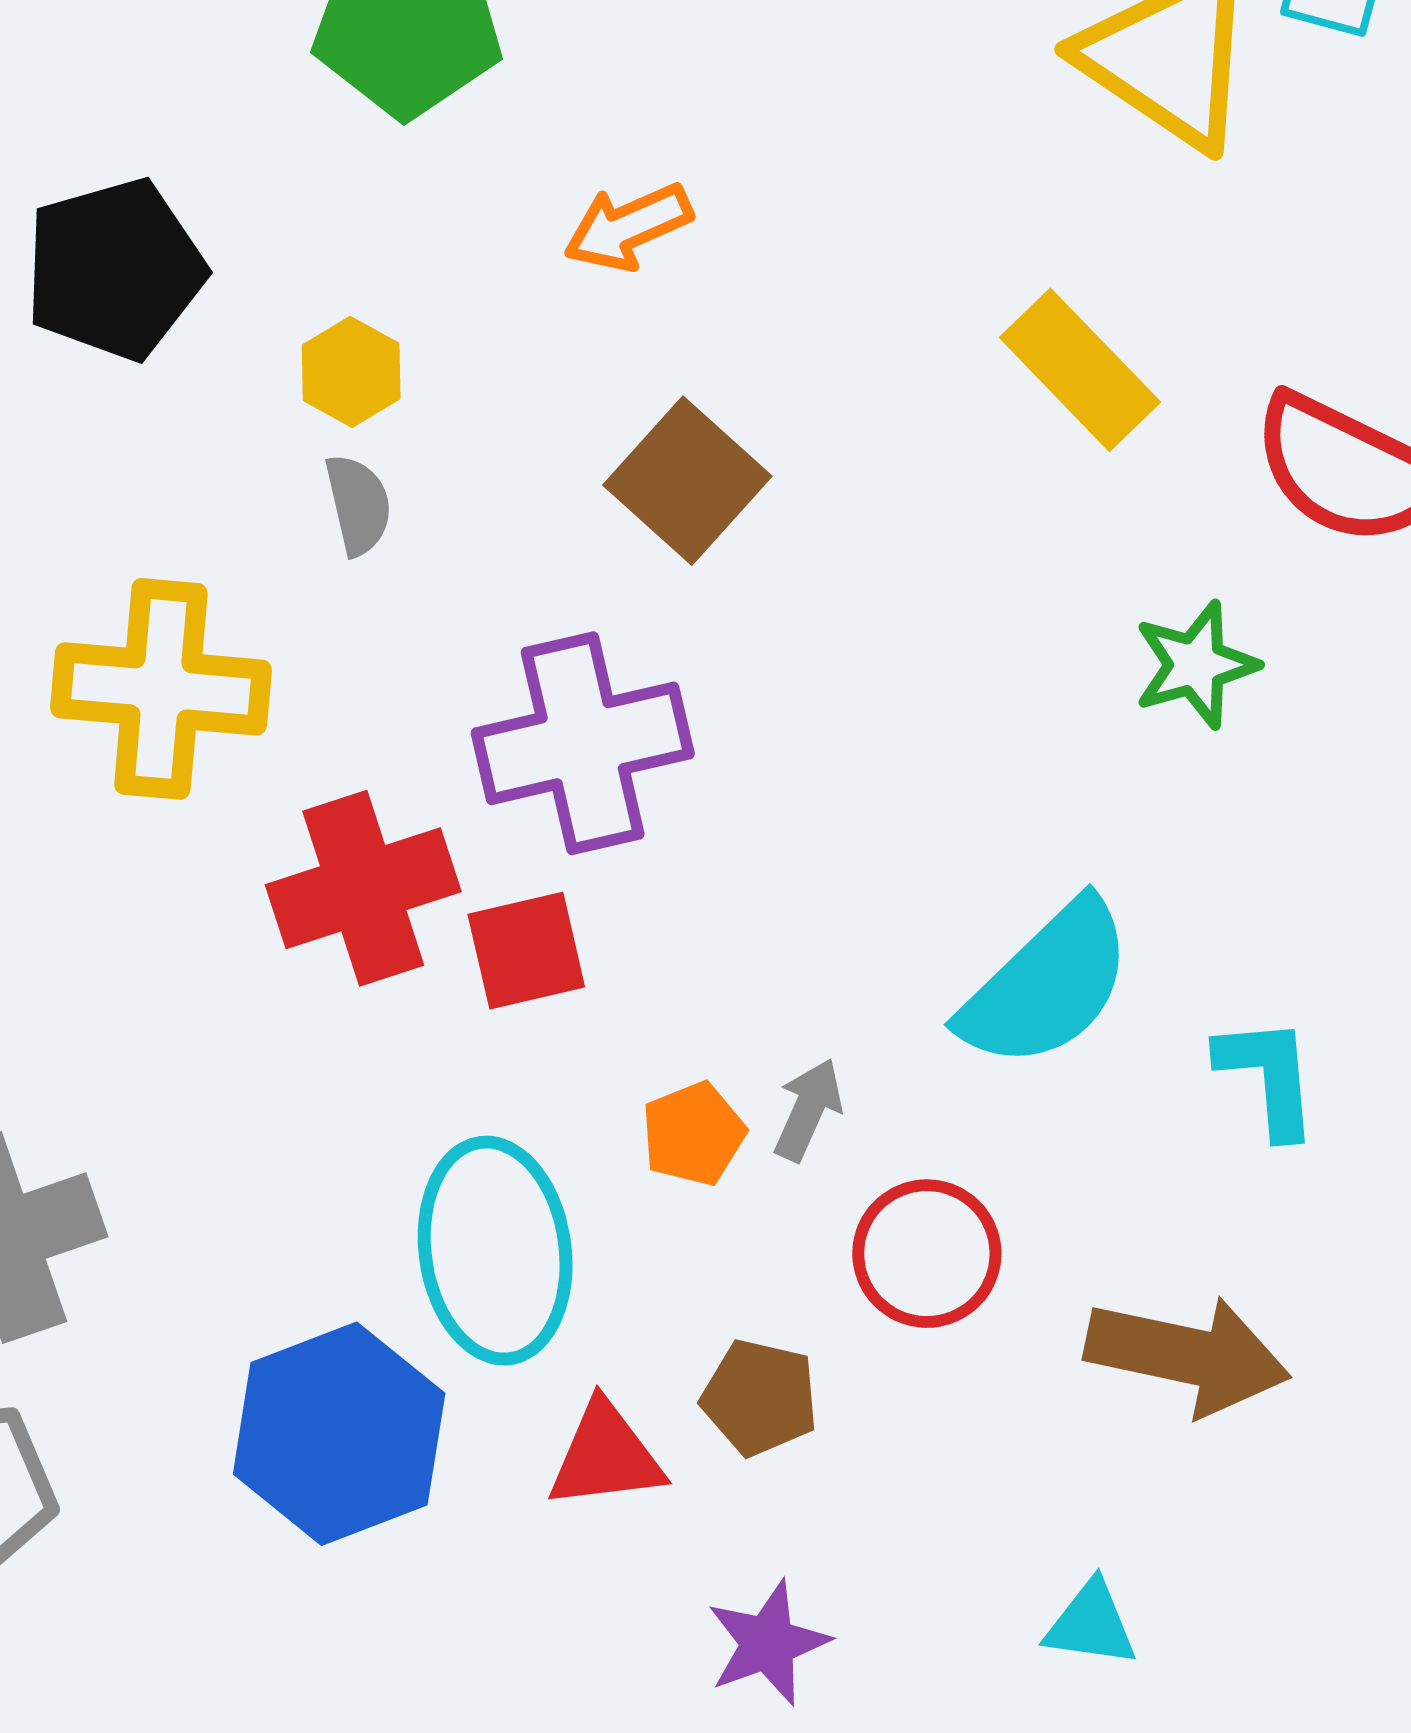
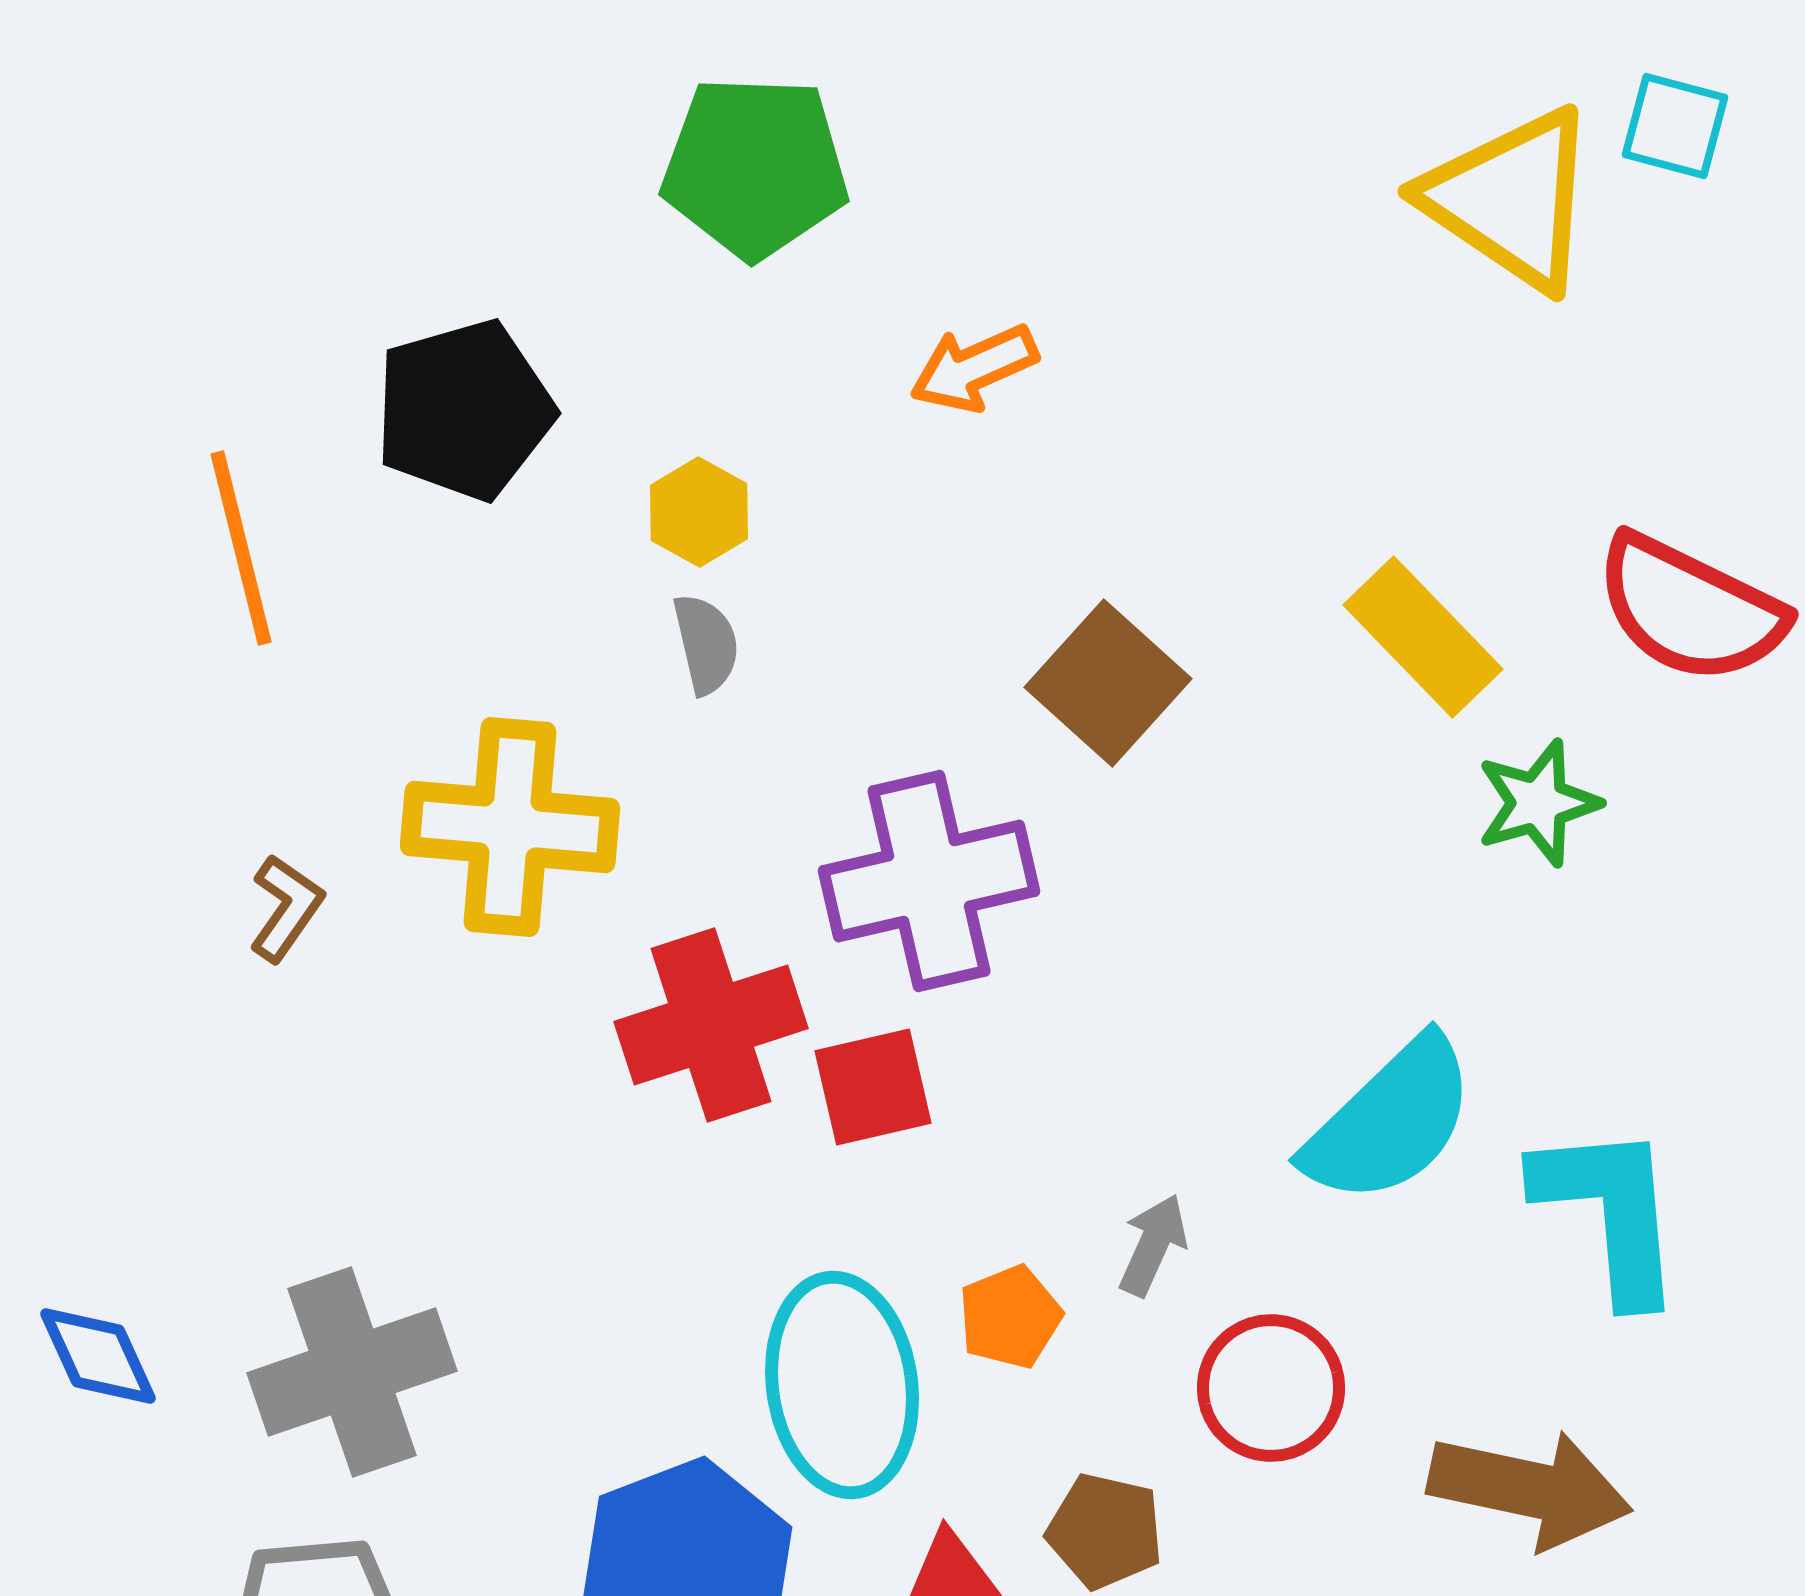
yellow rectangle: (1080, 370) -> (1423, 637), moved
brown square: (687, 481) -> (1108, 683), moved
cyan L-shape: (1268, 1076) -> (1610, 1212), size x1.5
orange pentagon: (693, 1134) -> (1010, 1317), moved

